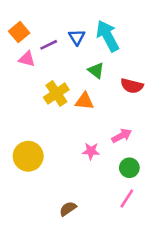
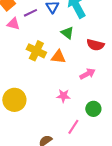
yellow cross: (56, 93) -> (36, 51), turned -30
pink arrow: (122, 136) -> (87, 74), moved
pink line: (127, 198) -> (73, 127), moved

